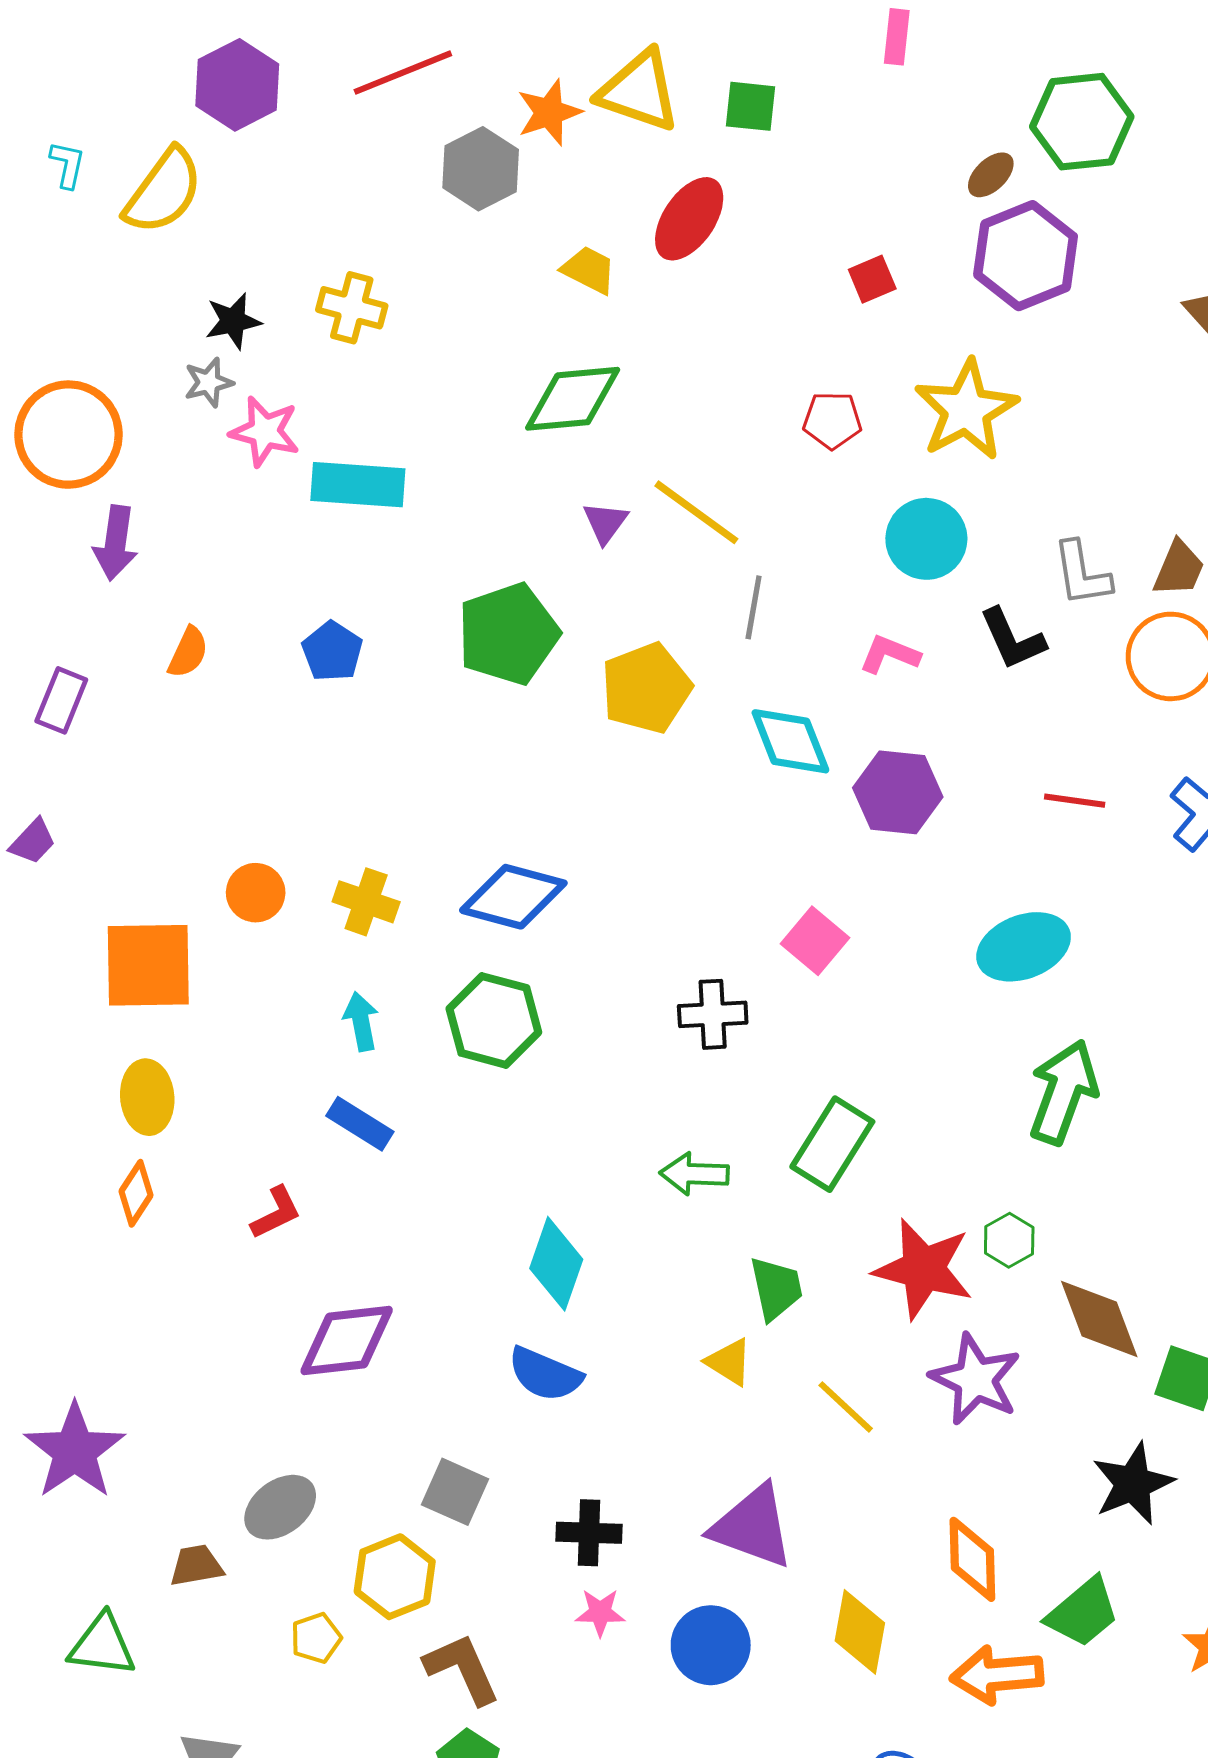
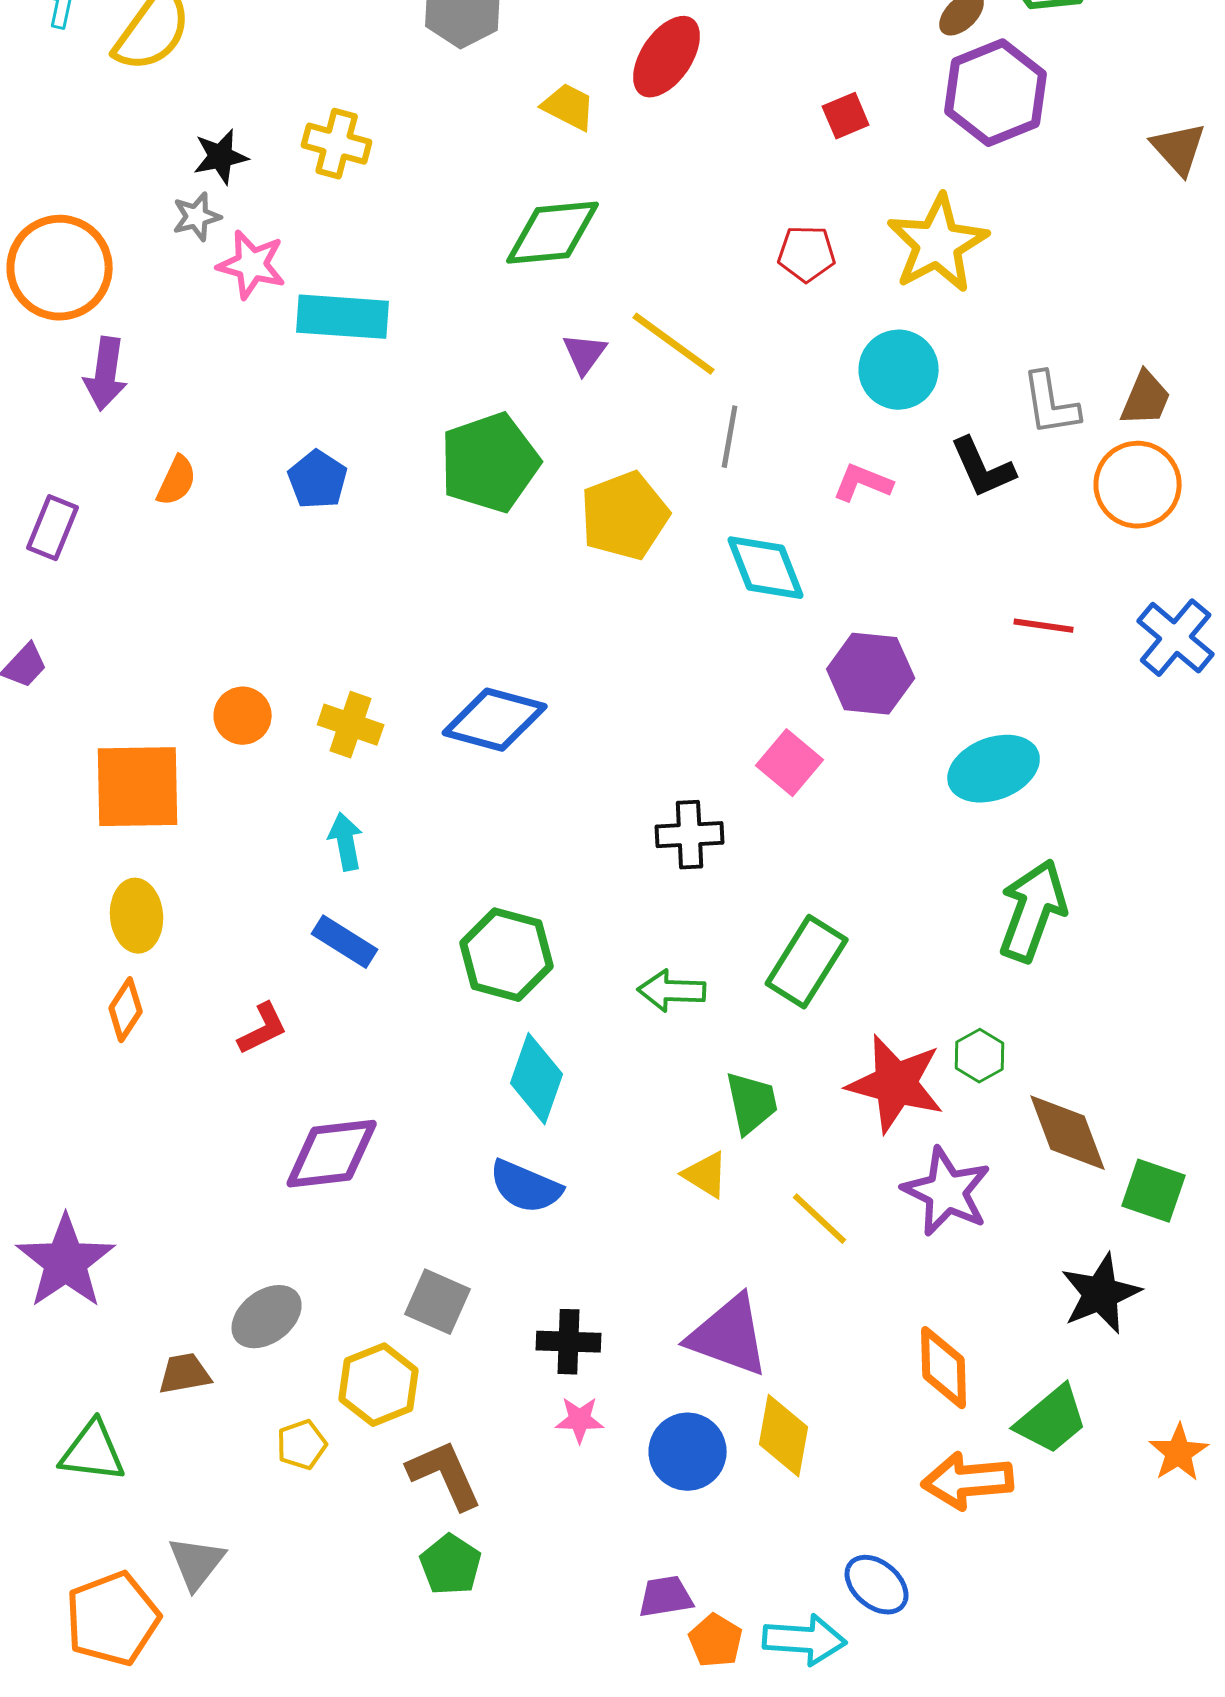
purple hexagon: (898, 792) -> (871, 674), moved
green hexagon: (494, 1020) -> (507, 955), moved
yellow diamond: (860, 1632) -> (784, 1436), moved

